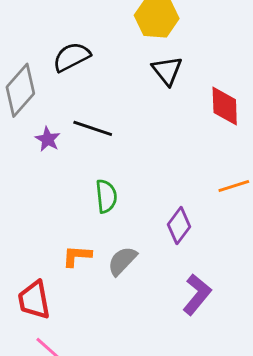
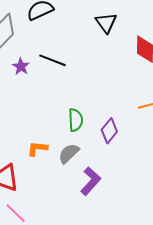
green semicircle: (106, 196) -> (76, 120), moved
purple L-shape: (197, 294) -> (91, 181), moved

